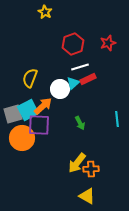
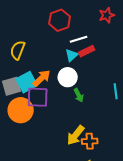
red hexagon: (73, 44) -> (60, 20), moved
yellow semicircle: (30, 78) -> (18, 50), moved
white circle: (60, 89) -> (68, 77), moved

